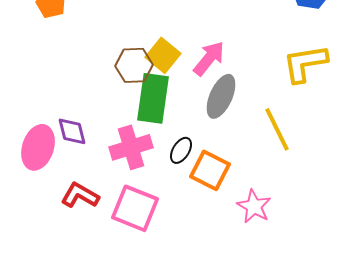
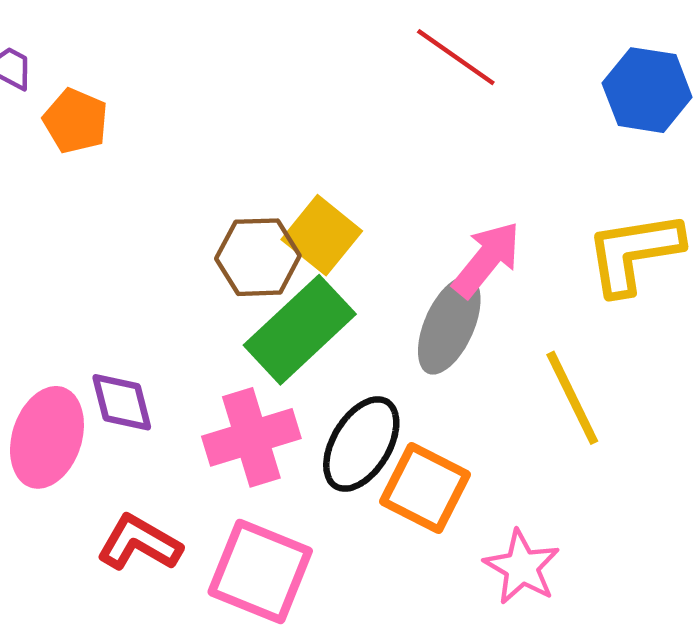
pink arrow: (209, 58) -> (487, 259), moved
green rectangle: (153, 98) -> (300, 330), turned 39
black ellipse: (181, 150) -> (361, 444), size x1.6

